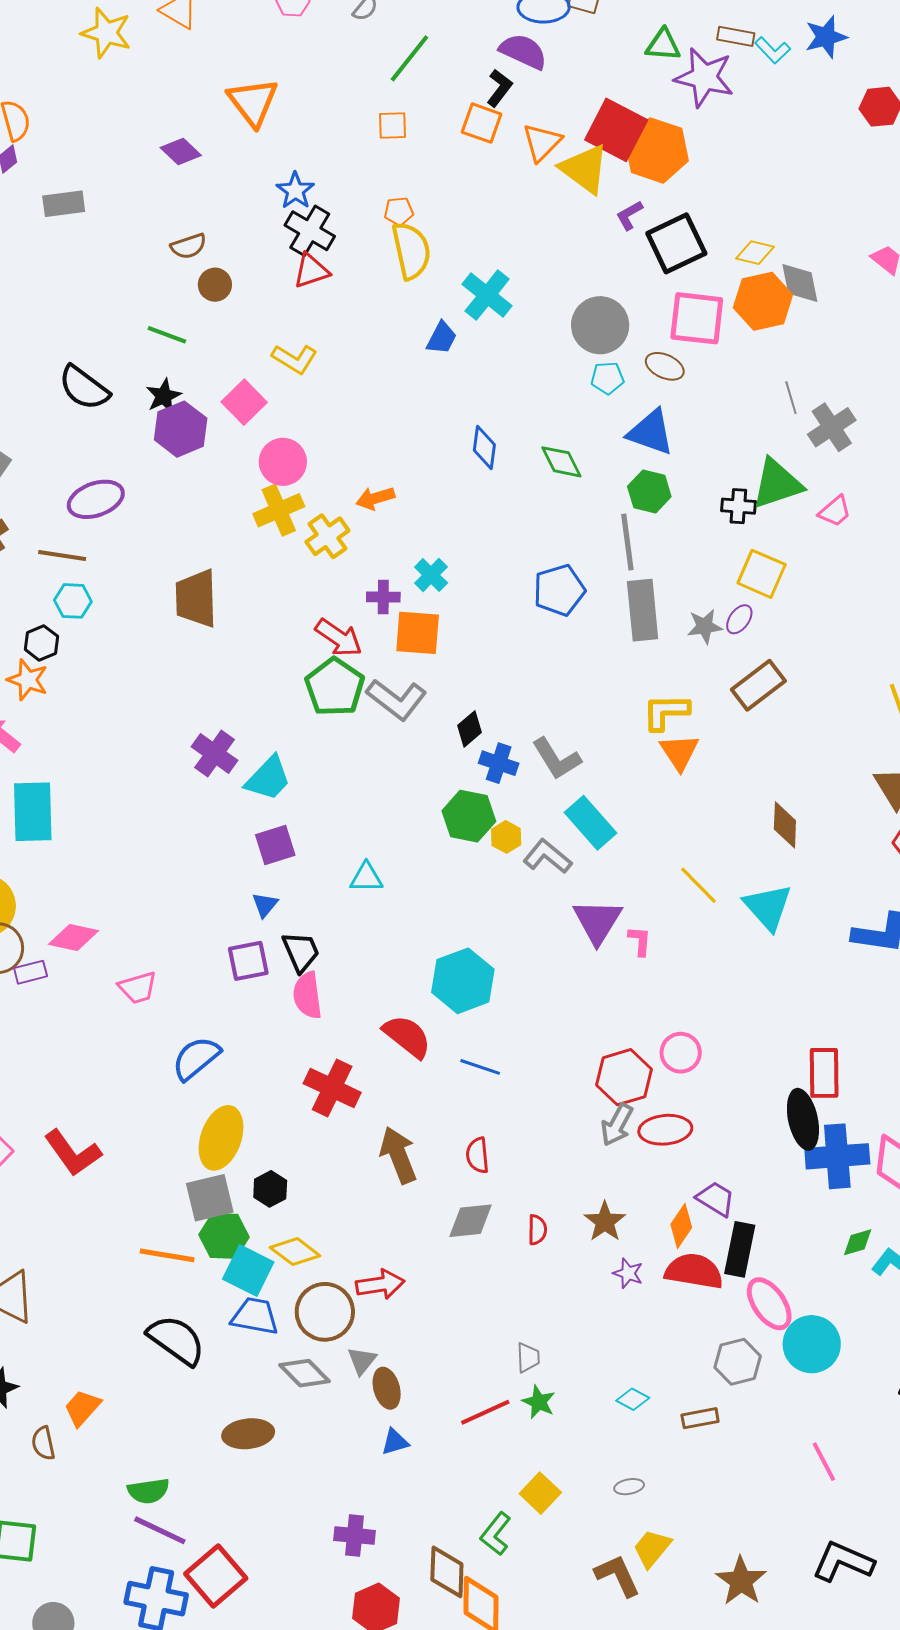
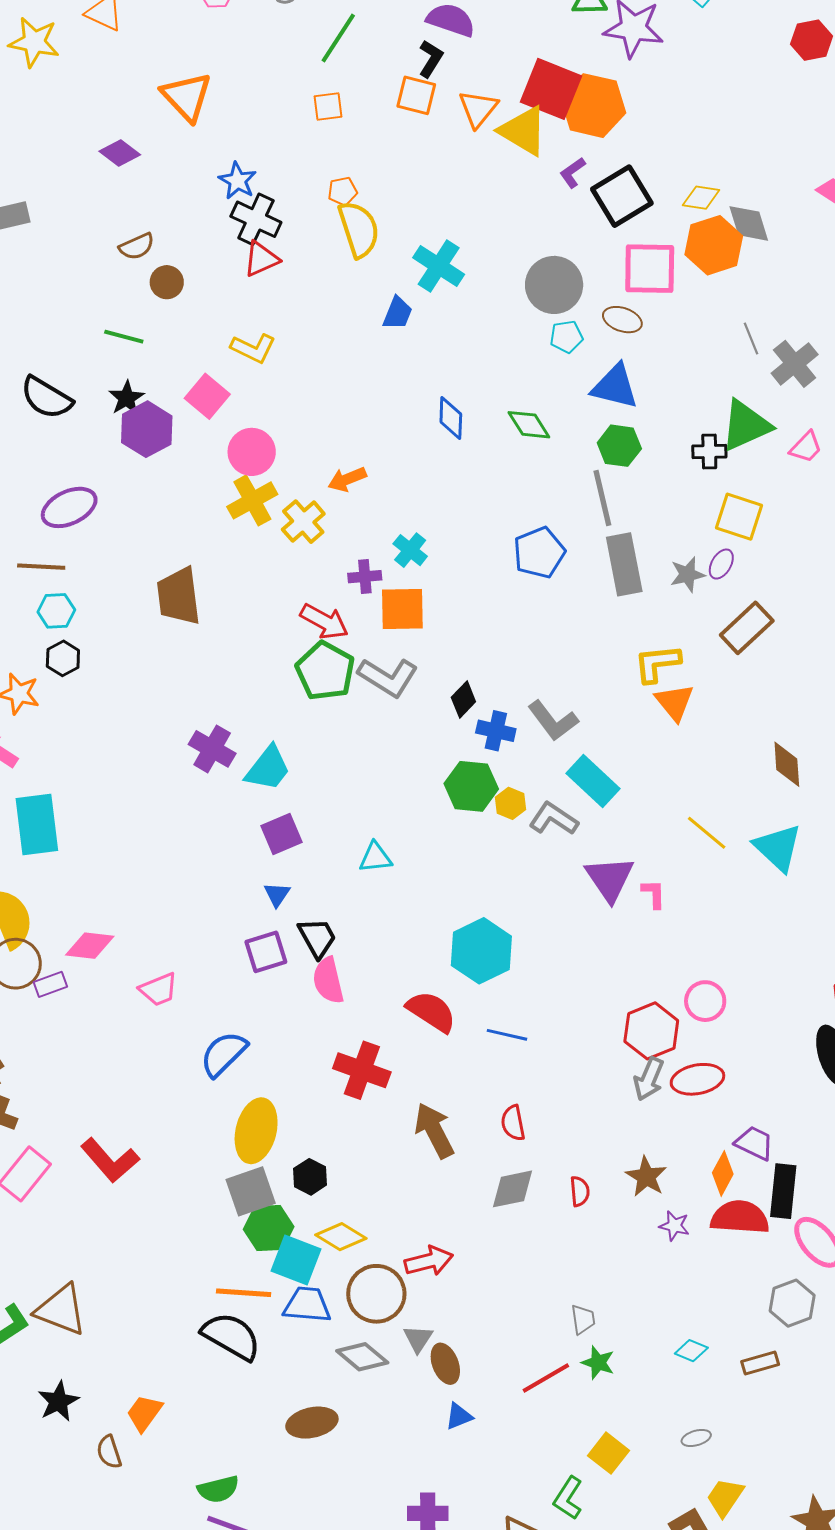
black hexagon: (41, 643) -> (63, 658), moved
orange line: (167, 1255) -> (244, 1293), moved

